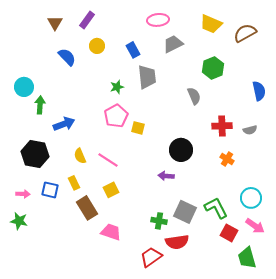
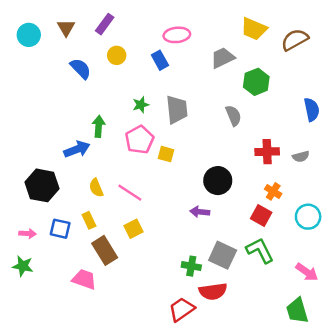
pink ellipse: (158, 20) -> (177, 35), moved
gray trapezoid: (173, 44) -> (223, 58), moved
gray trapezoid: (147, 77) -> (177, 110), moved
cyan circle: (24, 87) -> (29, 35), moved
green arrow: (40, 105) -> (99, 126), moved
cyan circle: (251, 198) -> (308, 217), moved
pink trapezoid: (111, 232) -> (84, 279), moved
red square: (229, 233) -> (261, 215), moved

